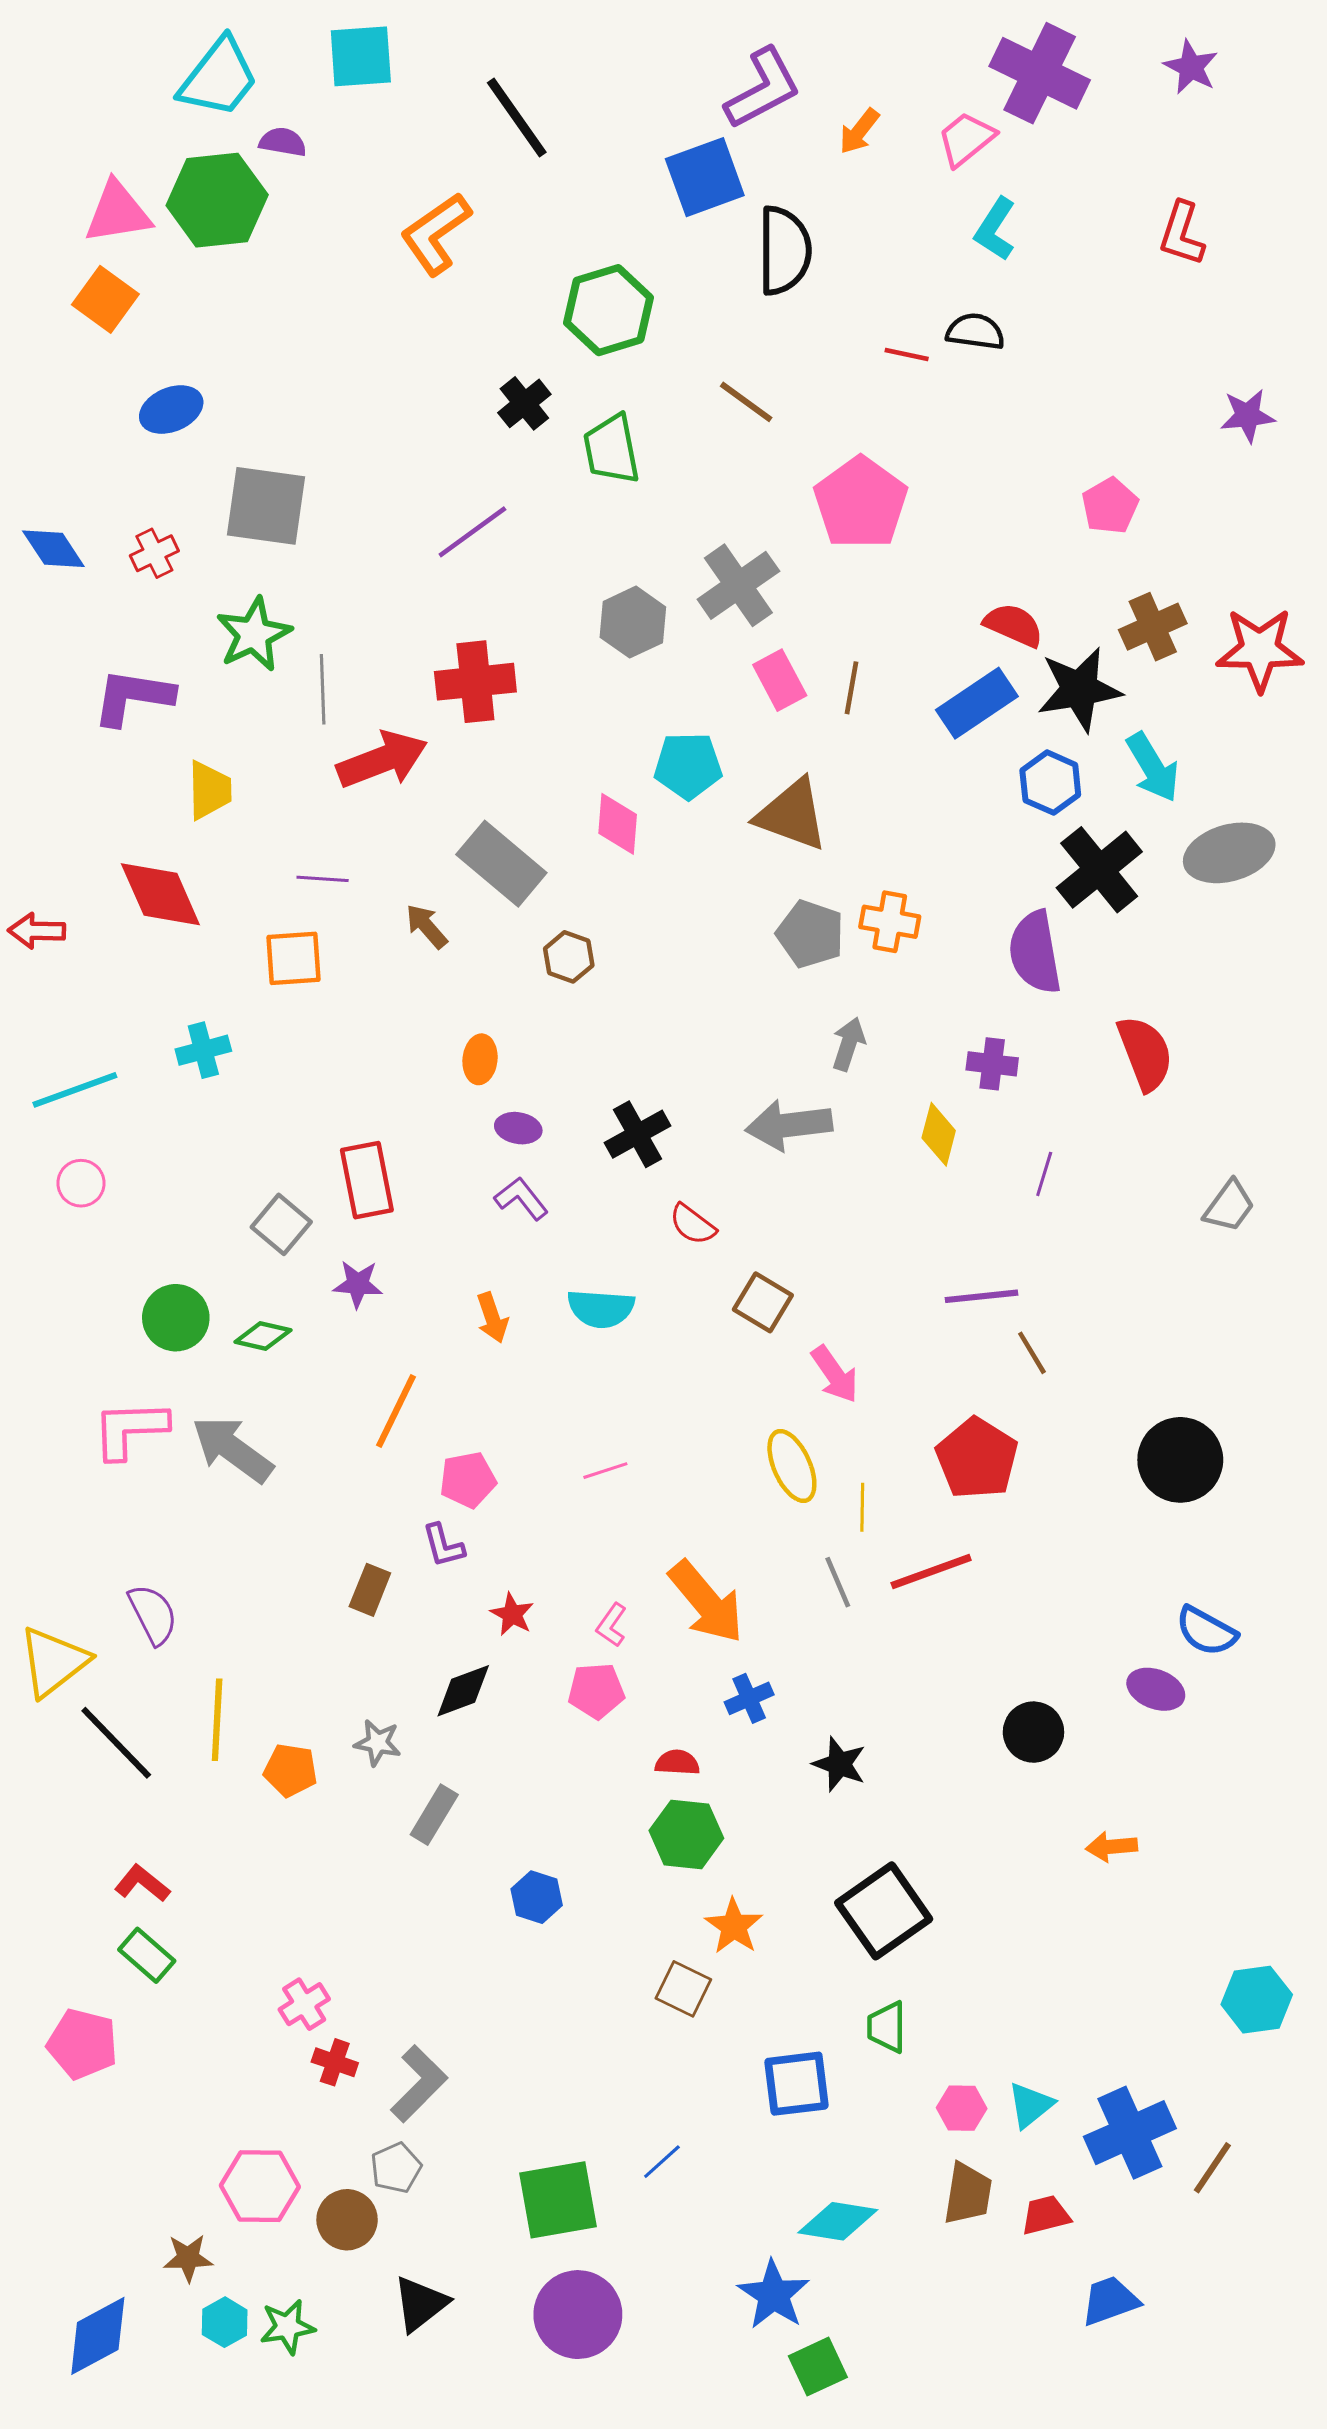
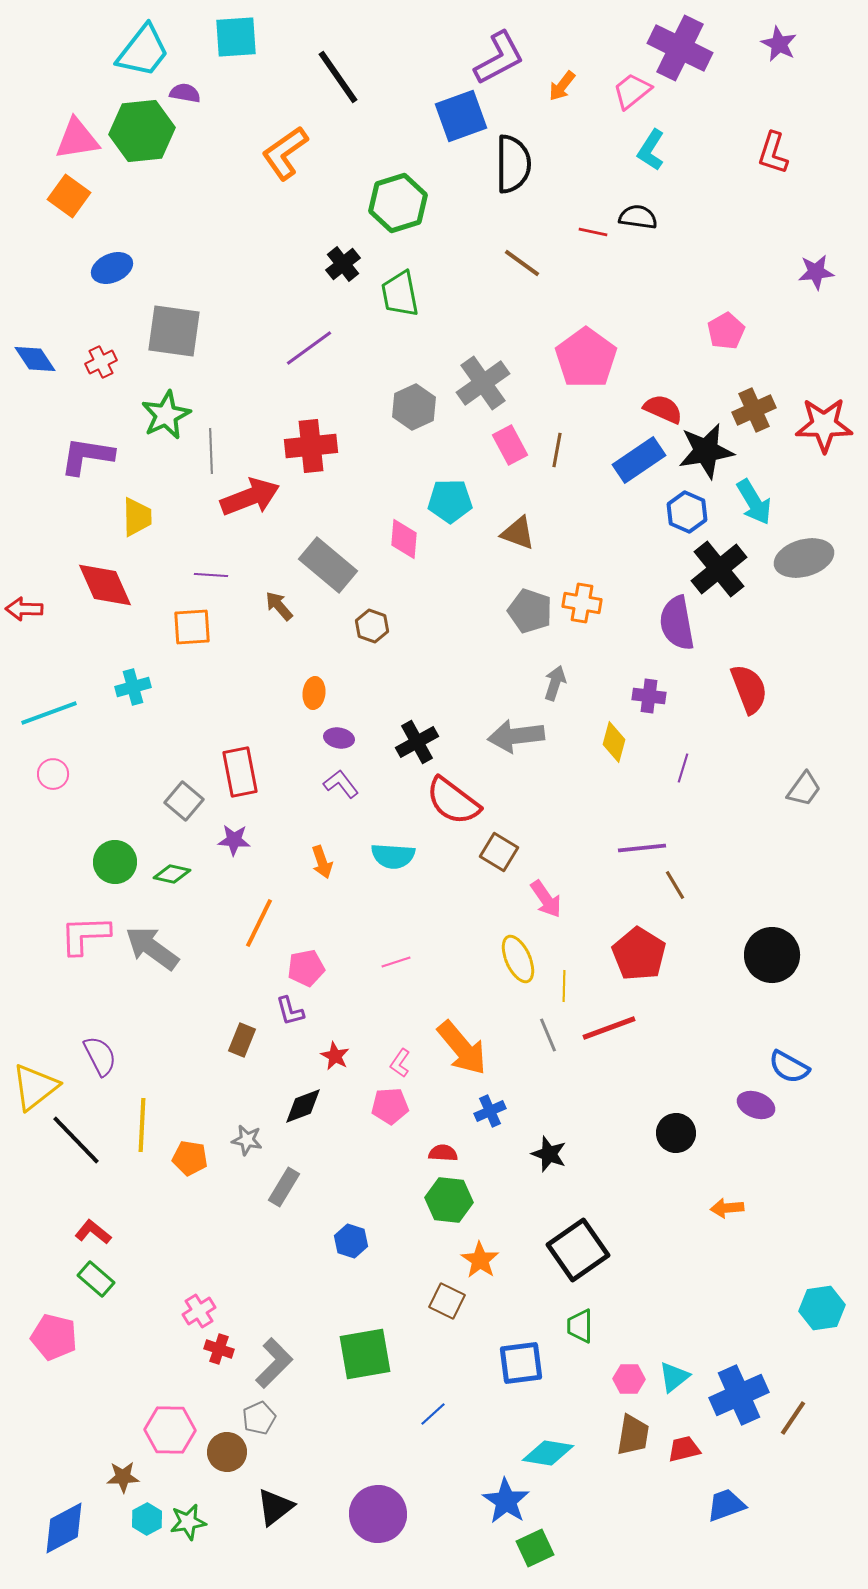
brown line: (746, 402) -> (522, 263), moved
pink pentagon: (861, 503) -> (586, 358), moved
brown triangle: (792, 815) -> (518, 533), size x0.7
red semicircle: (693, 1224) -> (453, 801), size x1.8
green square: (558, 2200) -> (365, 1354), moved

